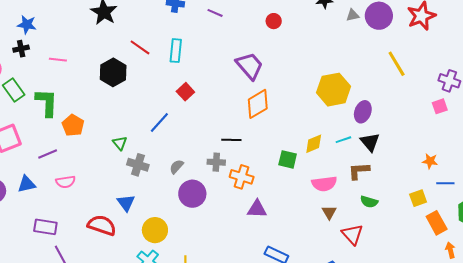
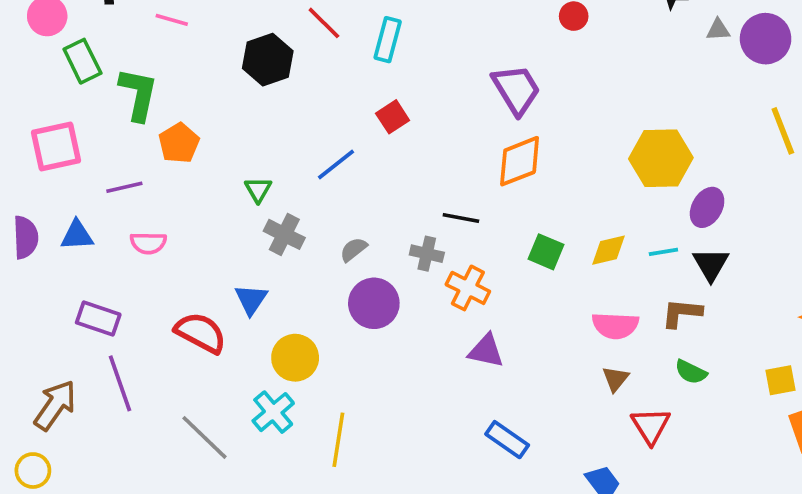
green square: (288, 159) -> (546, 252), moved

